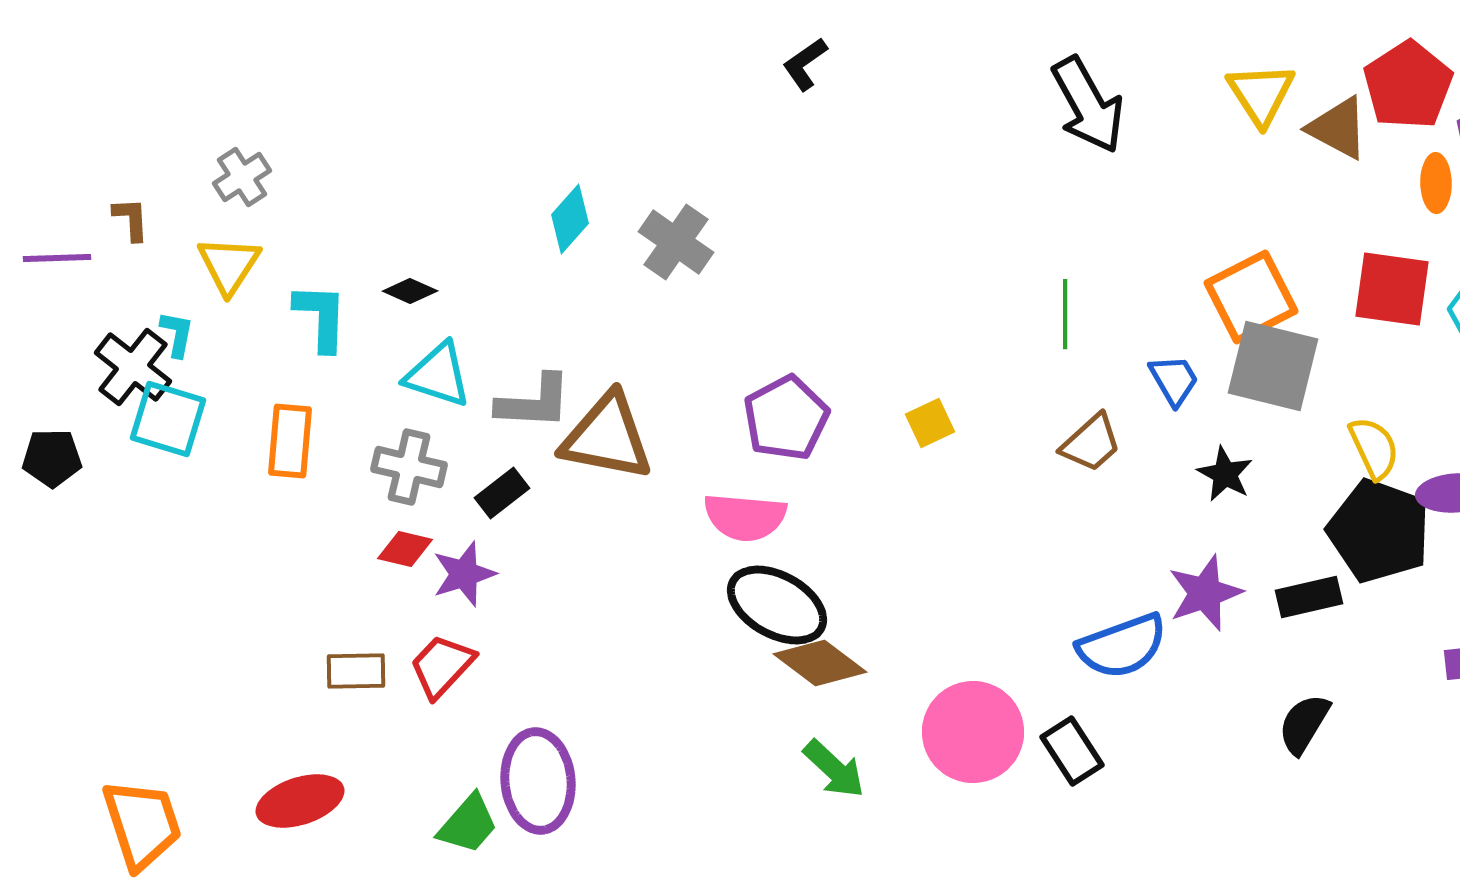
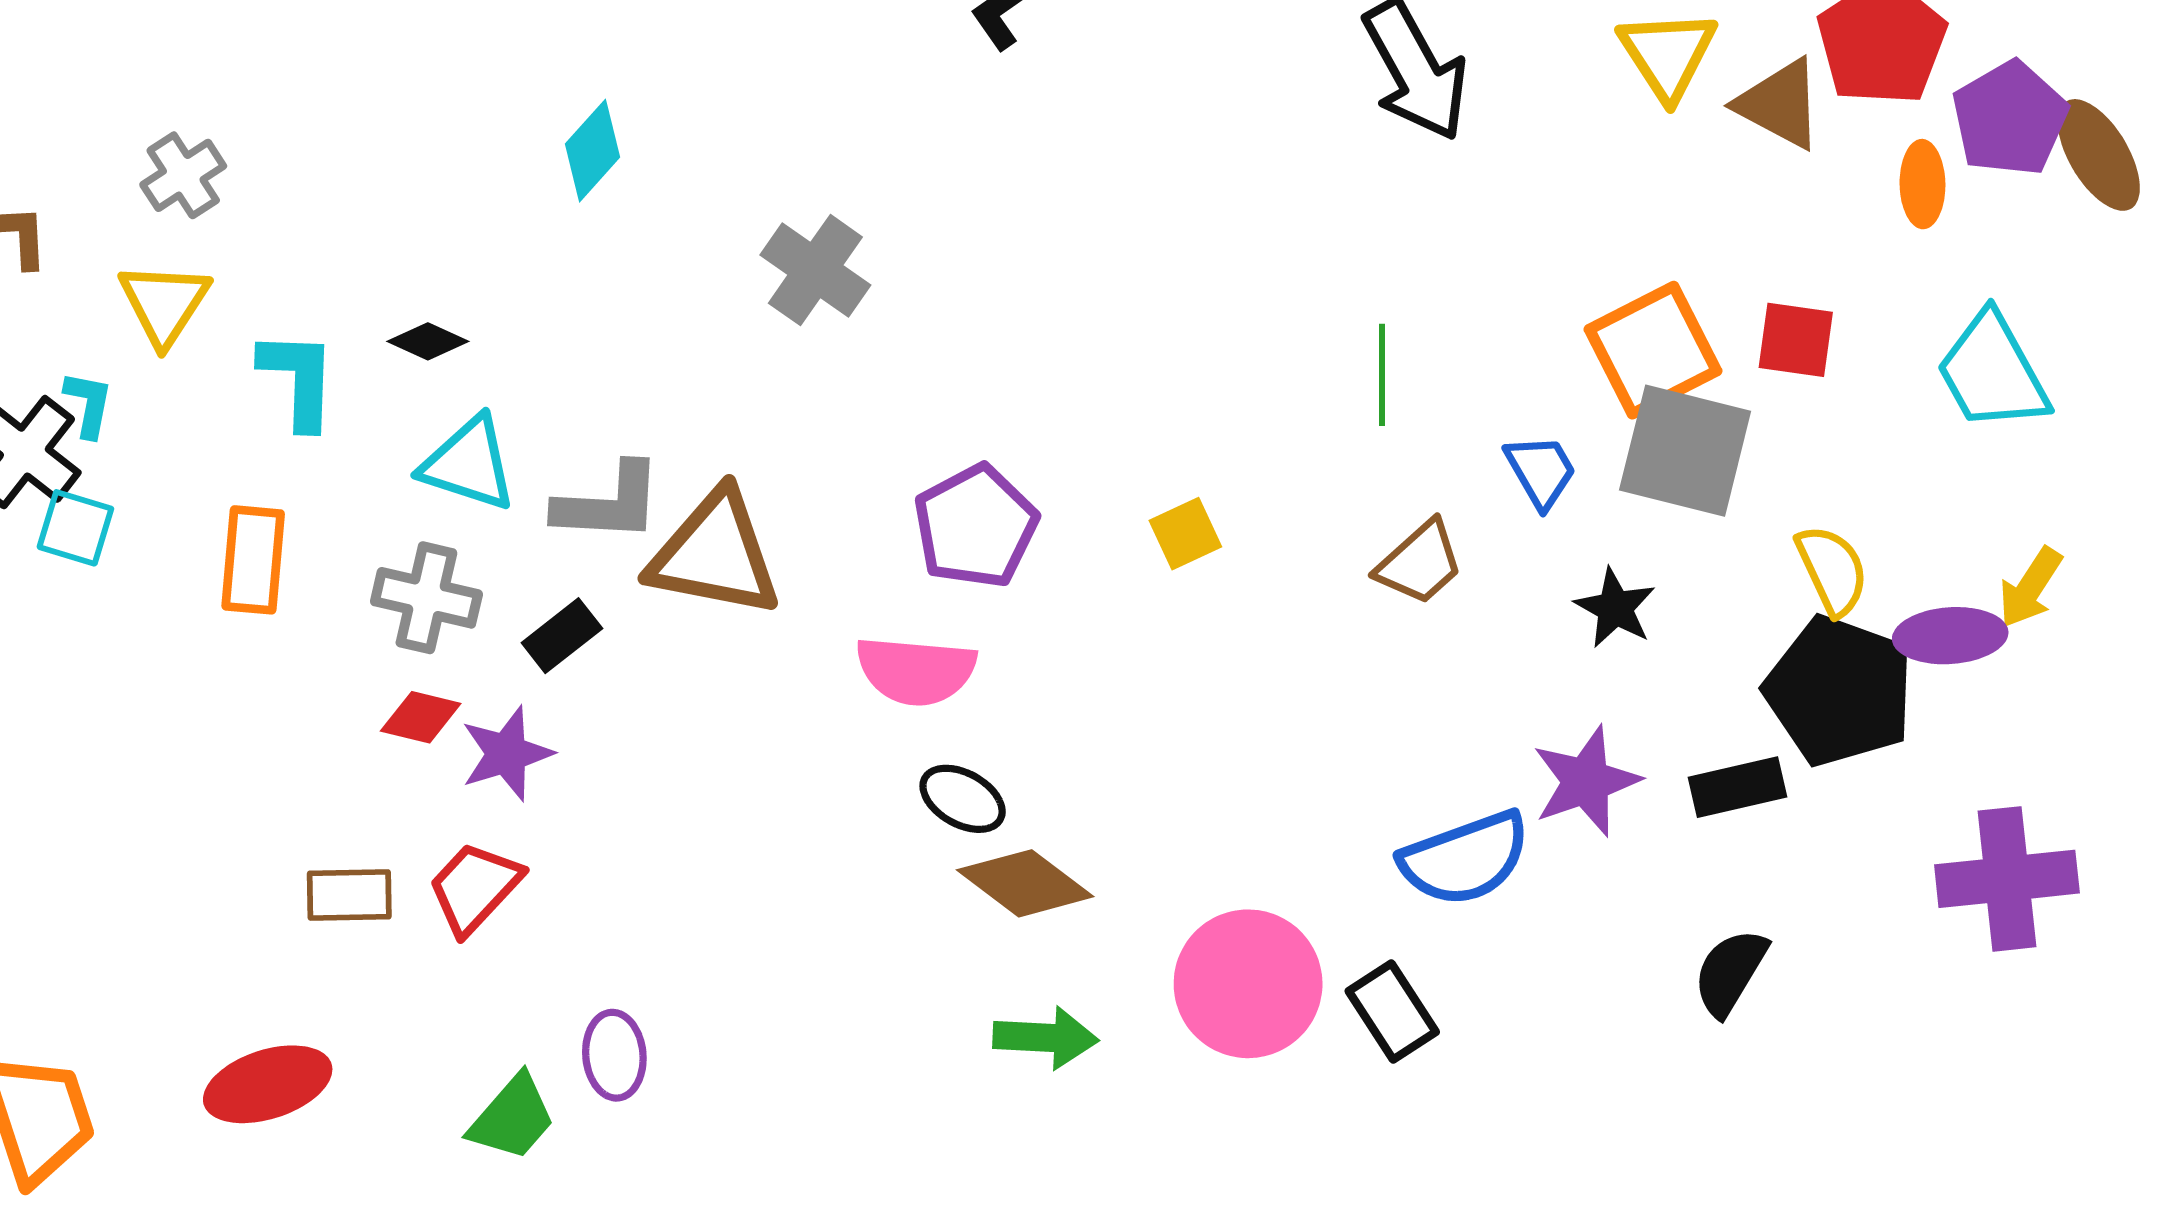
cyan diamond: (570, 219) -> (593, 151), moved
red square: (1392, 289) -> (1796, 340), moved, size x0.7
cyan square: (168, 419) -> (75, 528), size x0.7
black ellipse: (777, 605) -> (963, 799), size x0.6
green arrow: (834, 769) -> (1046, 1038), turned -40
purple ellipse: (538, 781) -> (614, 1055), size x0.6

